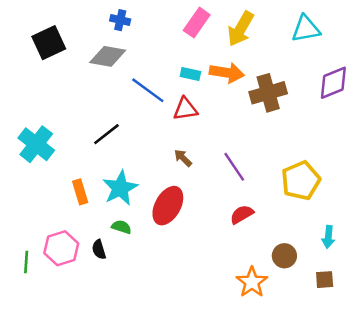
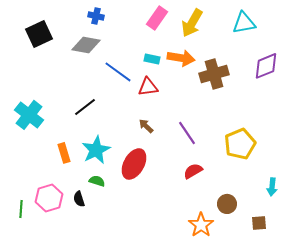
cyan arrow: (328, 237) -> (272, 187), moved

